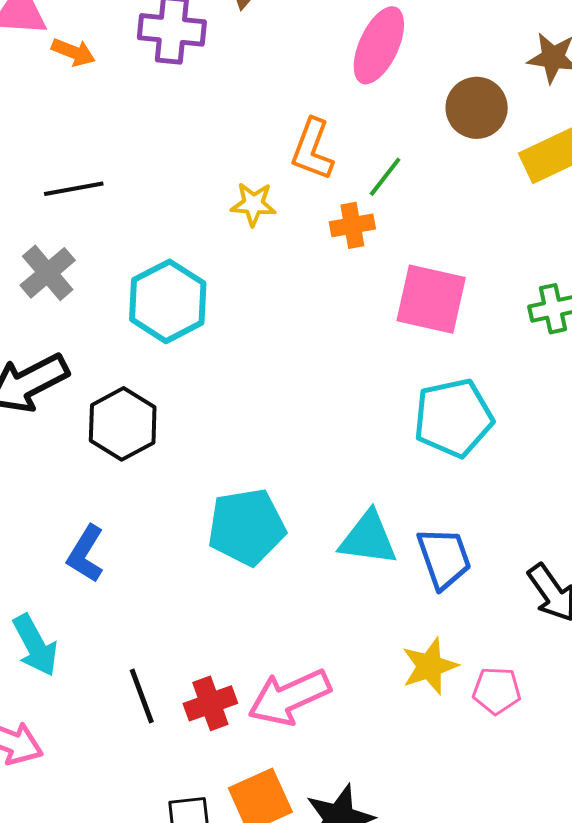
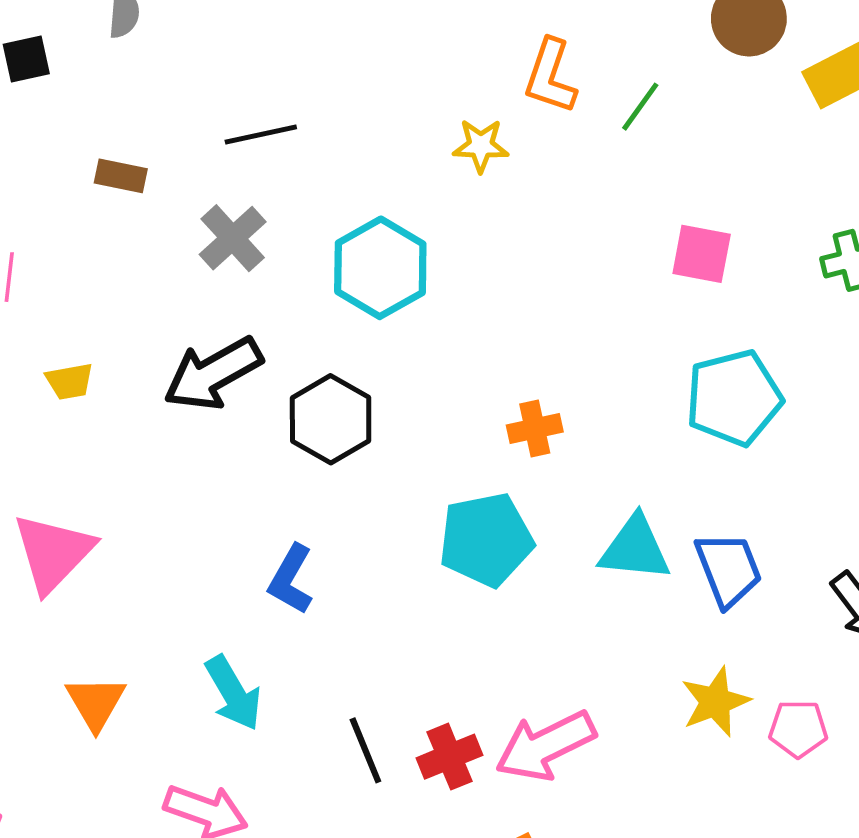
orange cross: (352, 225) -> (535, 429), moved
pink square: (431, 299) -> (702, 254), size x0.7

